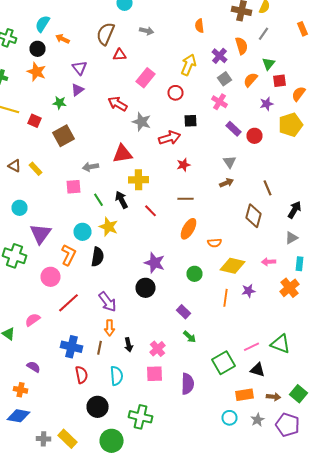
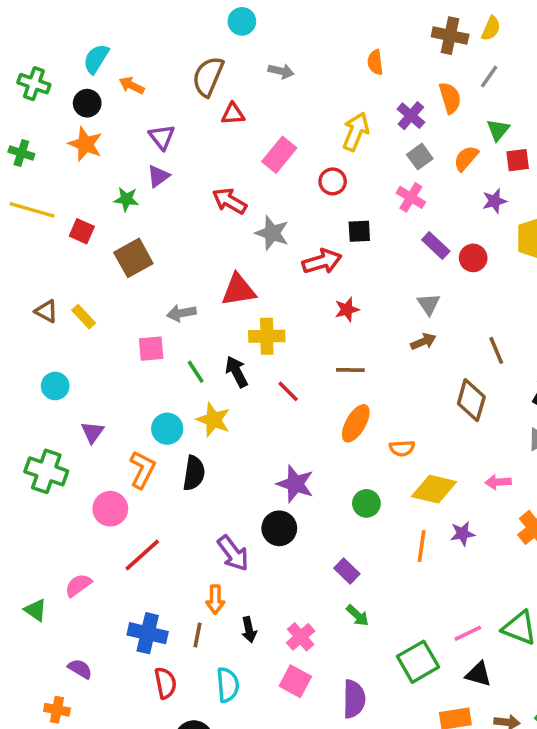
purple triangle: (40, 234) -> (92, 432), size x0.6
purple arrow: (108, 302) -> (233, 553), moved
pink square: (154, 374) -> (295, 681), turned 30

